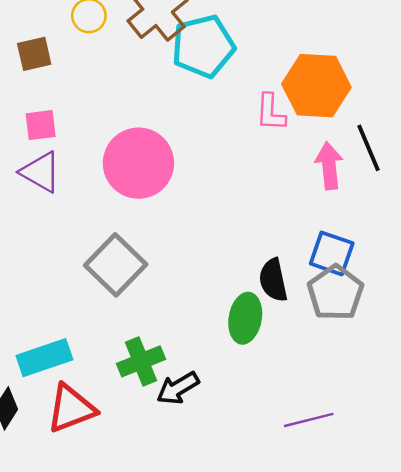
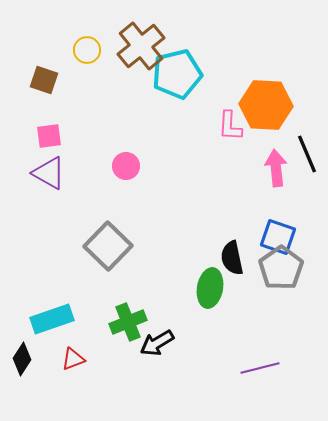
brown square: (34, 54) -> (44, 80), turned 32
pink circle: (138, 163) -> (126, 166), size x0.5
red triangle: (71, 408) -> (73, 359), size x0.6

